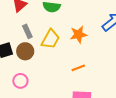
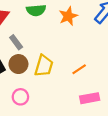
orange star: (79, 35) -> (68, 16), moved
yellow trapezoid: (50, 39) -> (44, 66), moved

